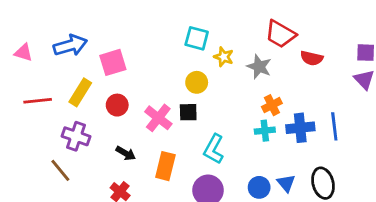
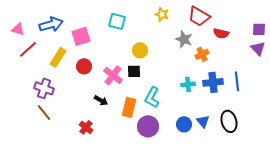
cyan square: (197, 38) -> (117, 21), moved
yellow star: (224, 57) -> (162, 14), moved
red line: (38, 101) -> (28, 49), moved, turned -36
orange cross: (272, 105) -> (202, 54), moved
purple cross: (76, 136) -> (44, 88), moved
black arrow: (126, 153) -> (101, 100), moved
orange rectangle: (165, 166) -> (129, 107), moved

